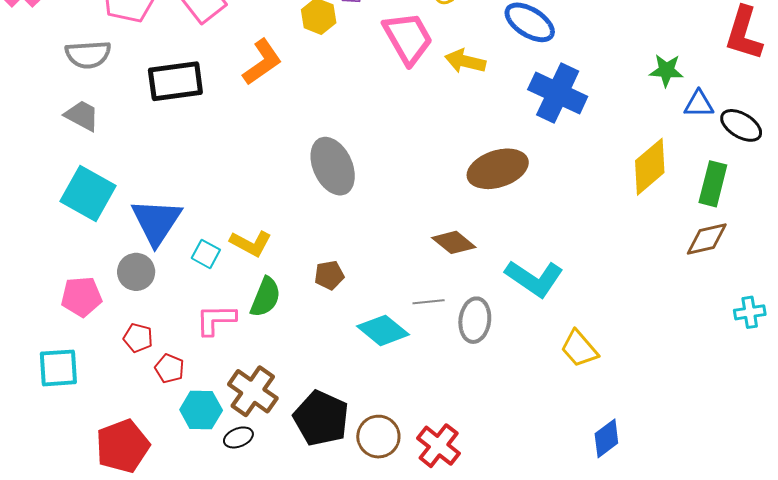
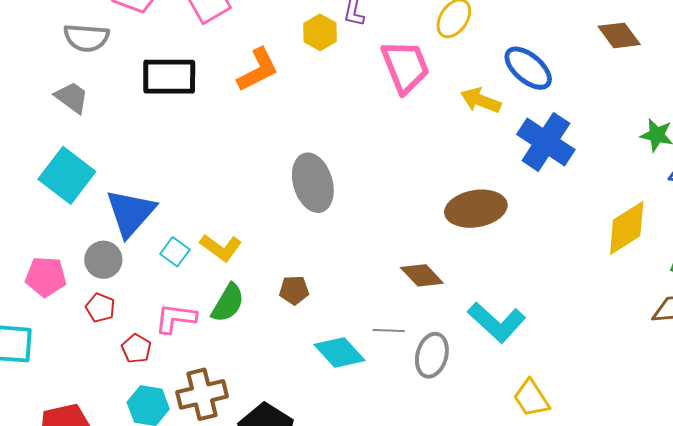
yellow arrow: (465, 61) -> (481, 100), moved
red pentagon: (138, 338) -> (100, 308), moved
red pentagon: (169, 368) -> (136, 349), moved
brown cross: (253, 391) -> (202, 394), turned 33

